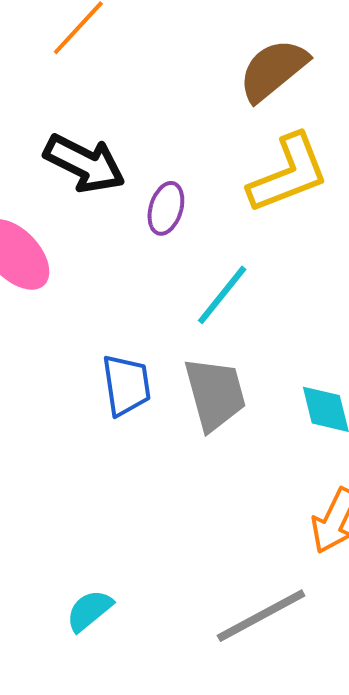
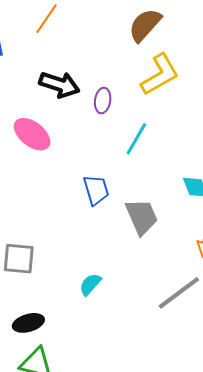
gray trapezoid: (215, 394) -> (142, 217), moved
cyan semicircle: (89, 611) -> (90, 284), moved

